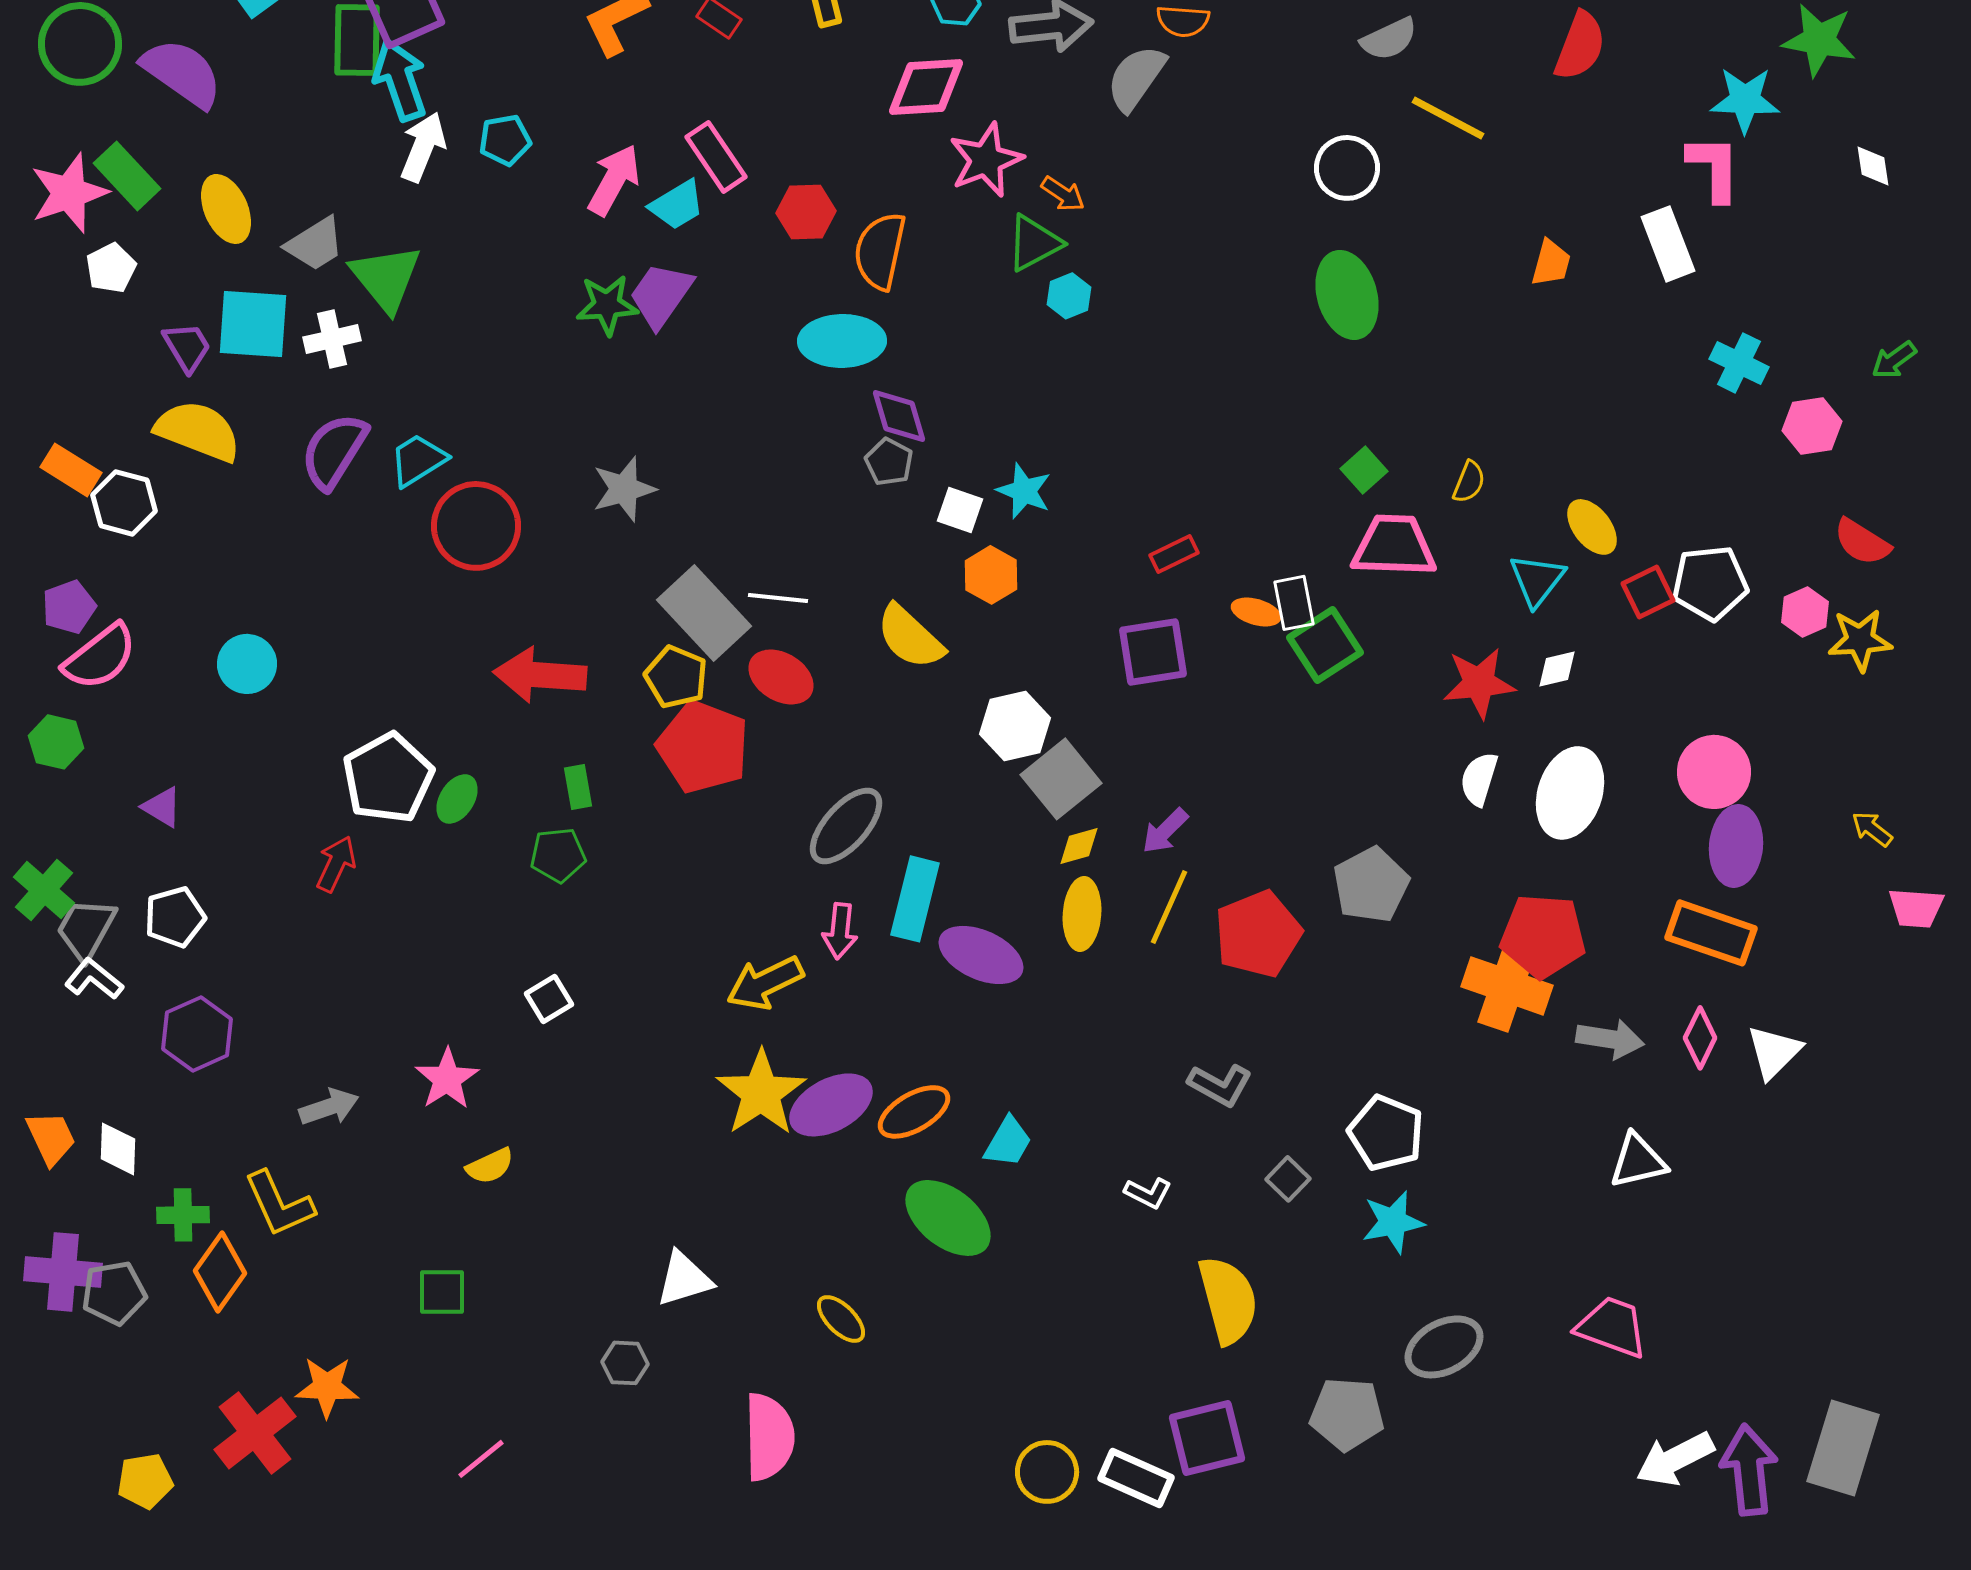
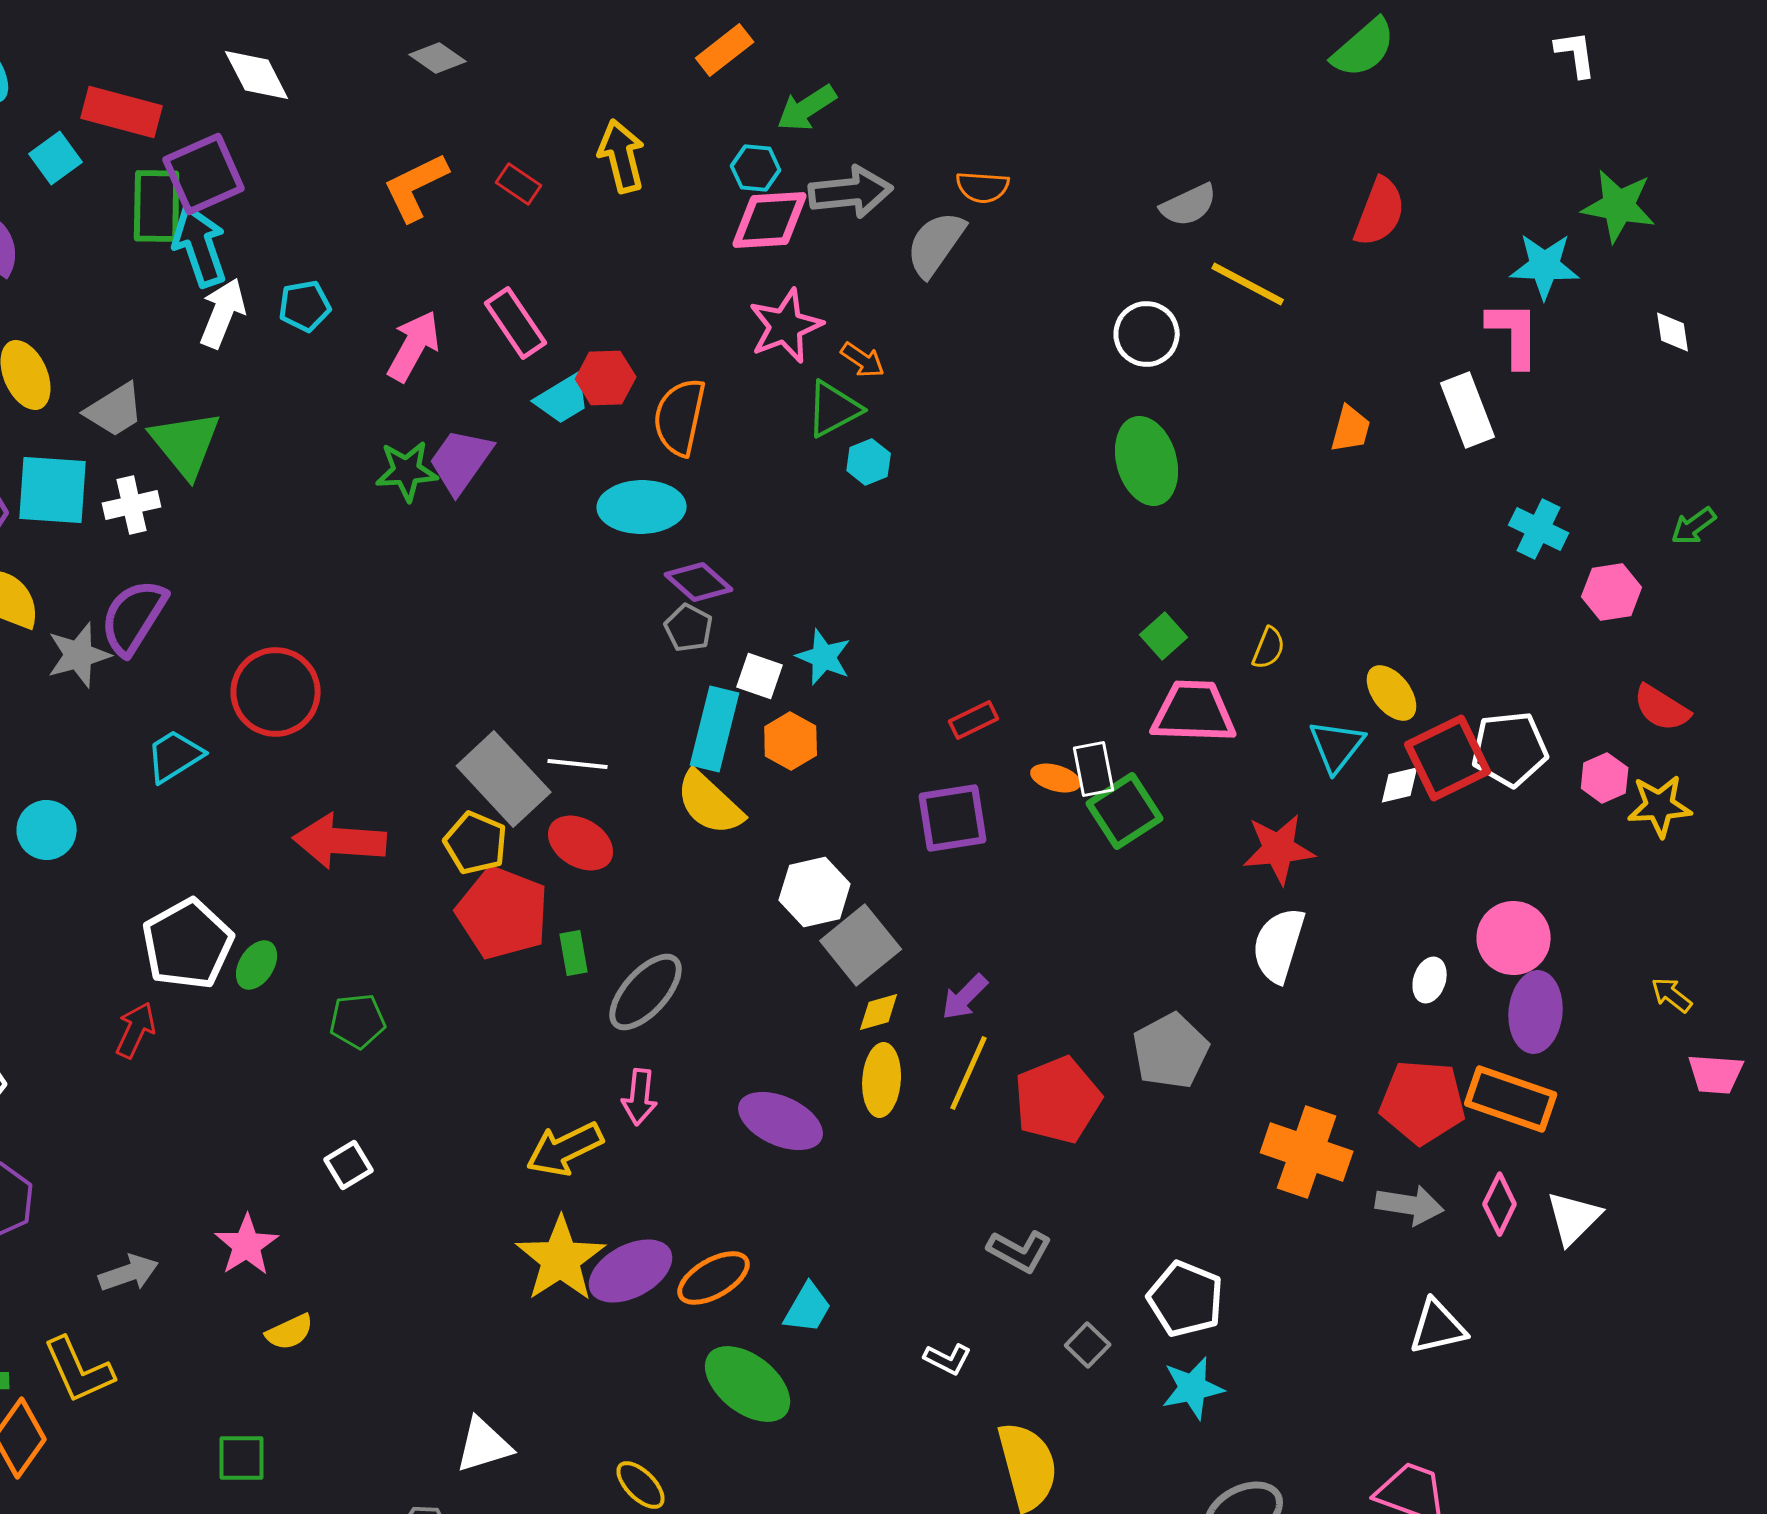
pink diamond: (926, 87) -> (770, 220), moved
cyan trapezoid: (677, 205) -> (563, 399), moved
purple diamond: (899, 416) -> (699, 582), turned -32
cyan trapezoid: (418, 460) -> (175, 756), moved
gray star: (624, 489) -> (79, 655), moved
red square: (1648, 592) -> (1448, 758), size x1.6
white diamond: (1557, 669) -> (1400, 785), moved
white semicircle: (1479, 779) -> (1279, 945), size x1.4
green rectangle: (578, 787) -> (574, 953), moved
white ellipse: (1570, 793) -> (1430, 980), moved, size x0.5
cyan rectangle: (915, 899) -> (715, 729), moved
red pentagon: (1543, 936) -> (1423, 1102), moved

